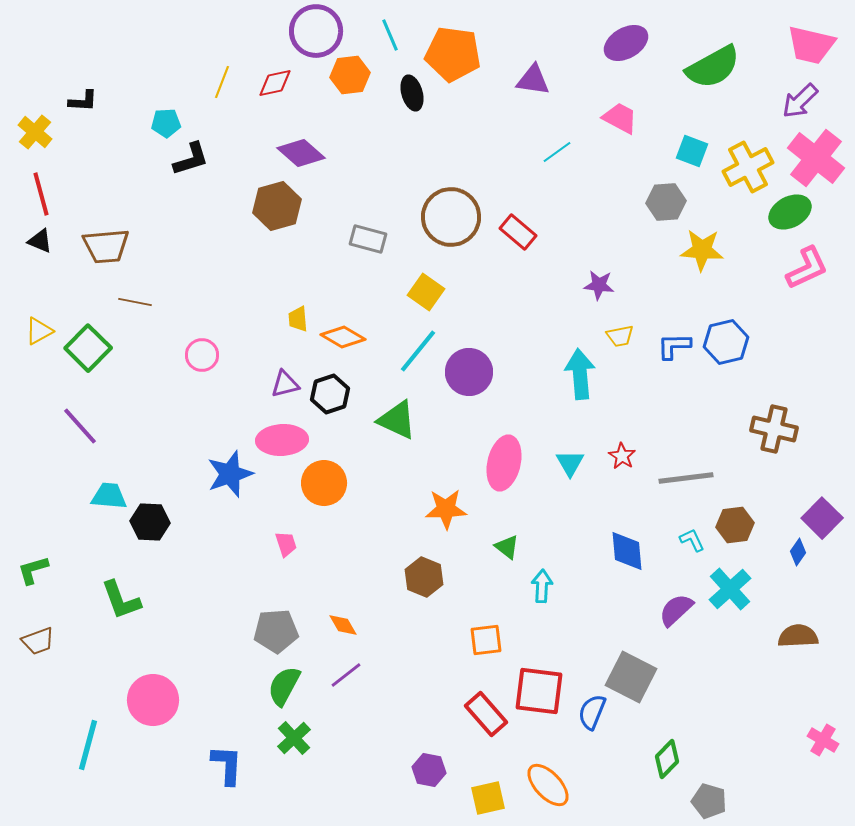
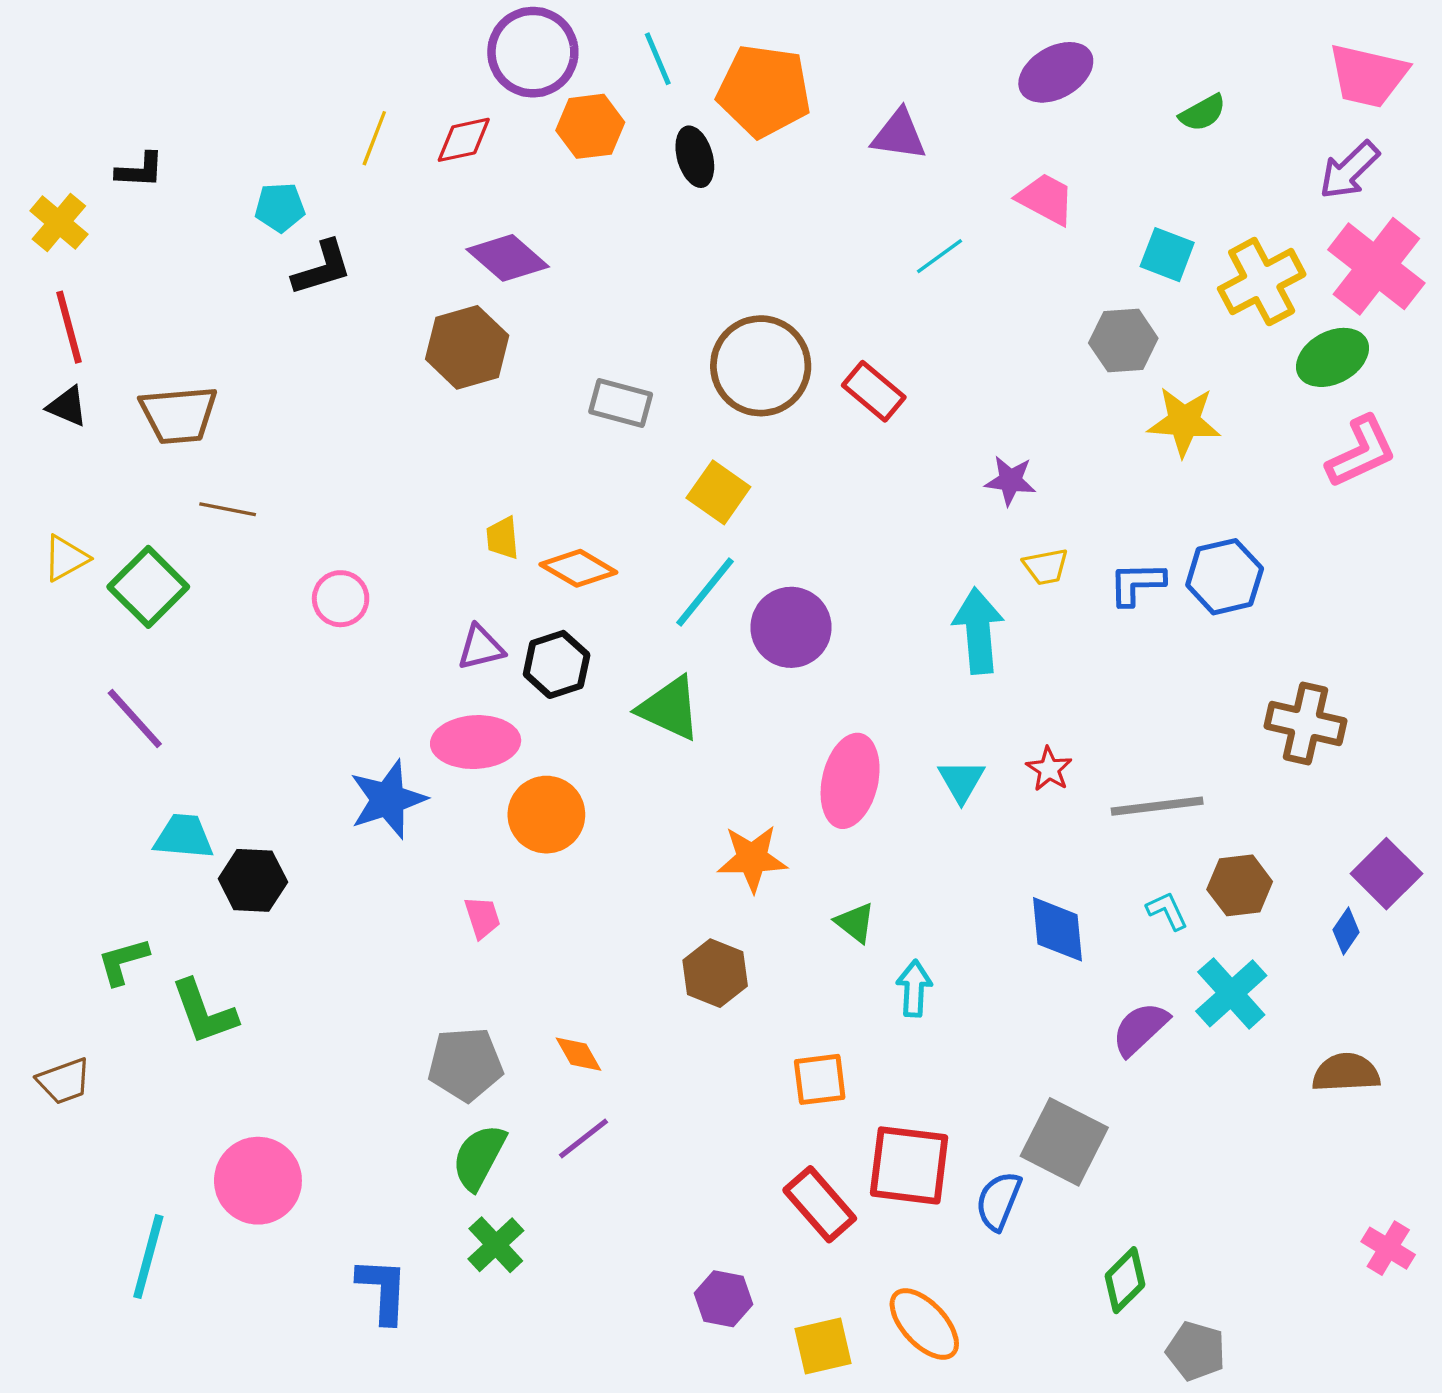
green semicircle: (713, 67) -> (1203, 113), size x0.5
green L-shape: (33, 570) -> (123, 961), moved

